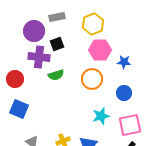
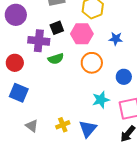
purple circle: (34, 31) -> (16, 15), moved
pink hexagon: (100, 50) -> (82, 34), moved
blue star: (124, 62) -> (116, 39), moved

